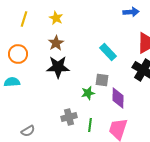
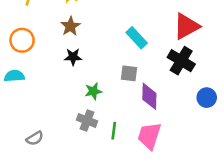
black star: (58, 67) -> (73, 57), size x0.6
green star: (88, 93) -> (93, 91), moved
gray cross: (69, 117) -> (87, 121), turned 35

